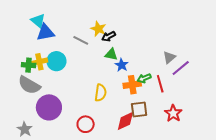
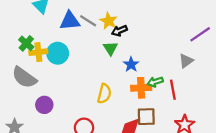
blue triangle: (45, 33) -> (70, 21), moved
gray line: (81, 40) -> (88, 21), moved
green triangle: (111, 54) -> (110, 48), moved, turned 40
green cross: (29, 65) -> (26, 43), moved, turned 32
purple line: (181, 68) -> (200, 34), moved
purple circle: (49, 107) -> (44, 105), size x0.6

